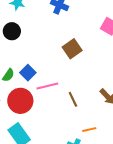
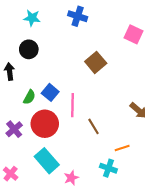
pink line: (47, 86) -> (73, 105), turned -70
brown line: (73, 99) -> (94, 126), moved

